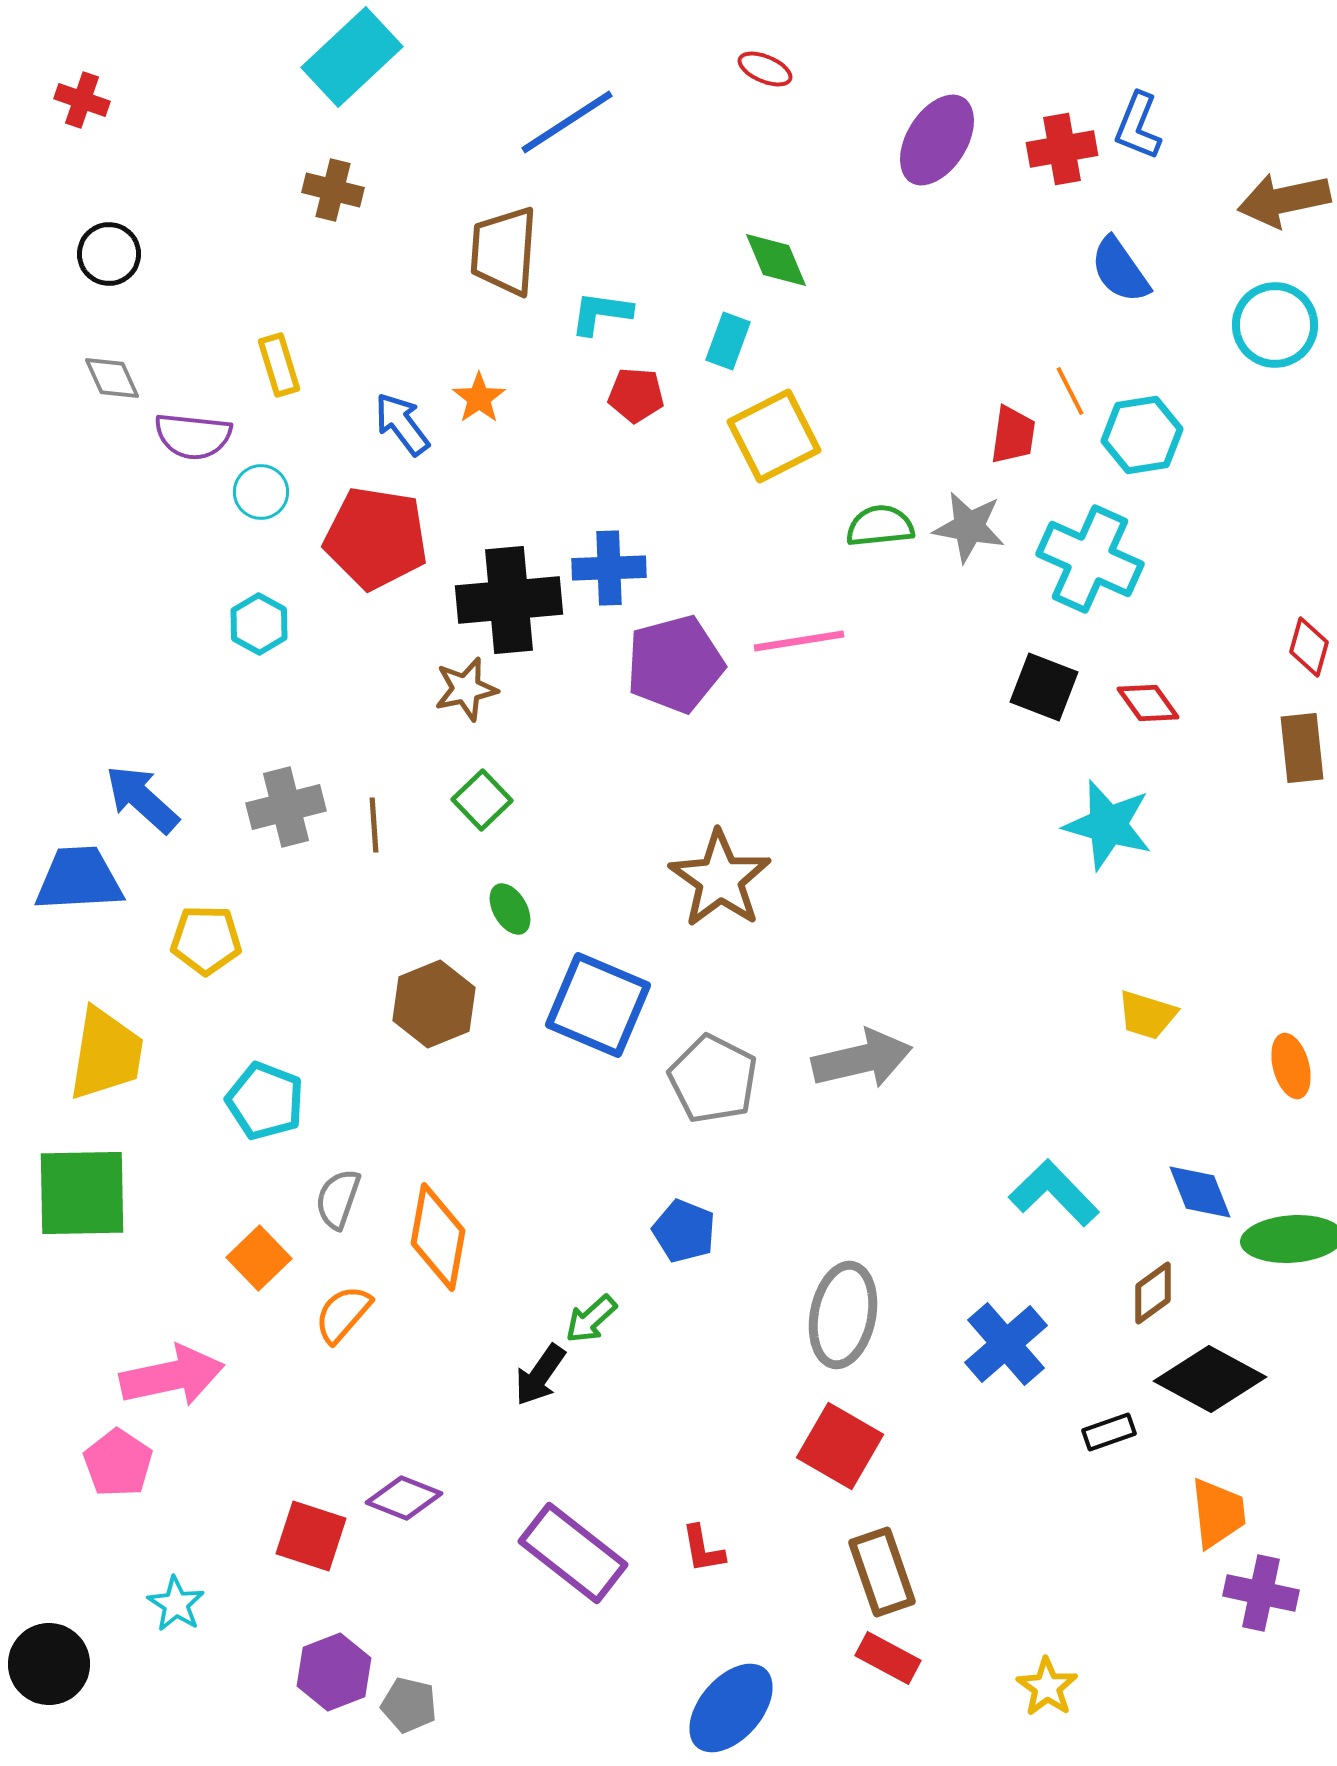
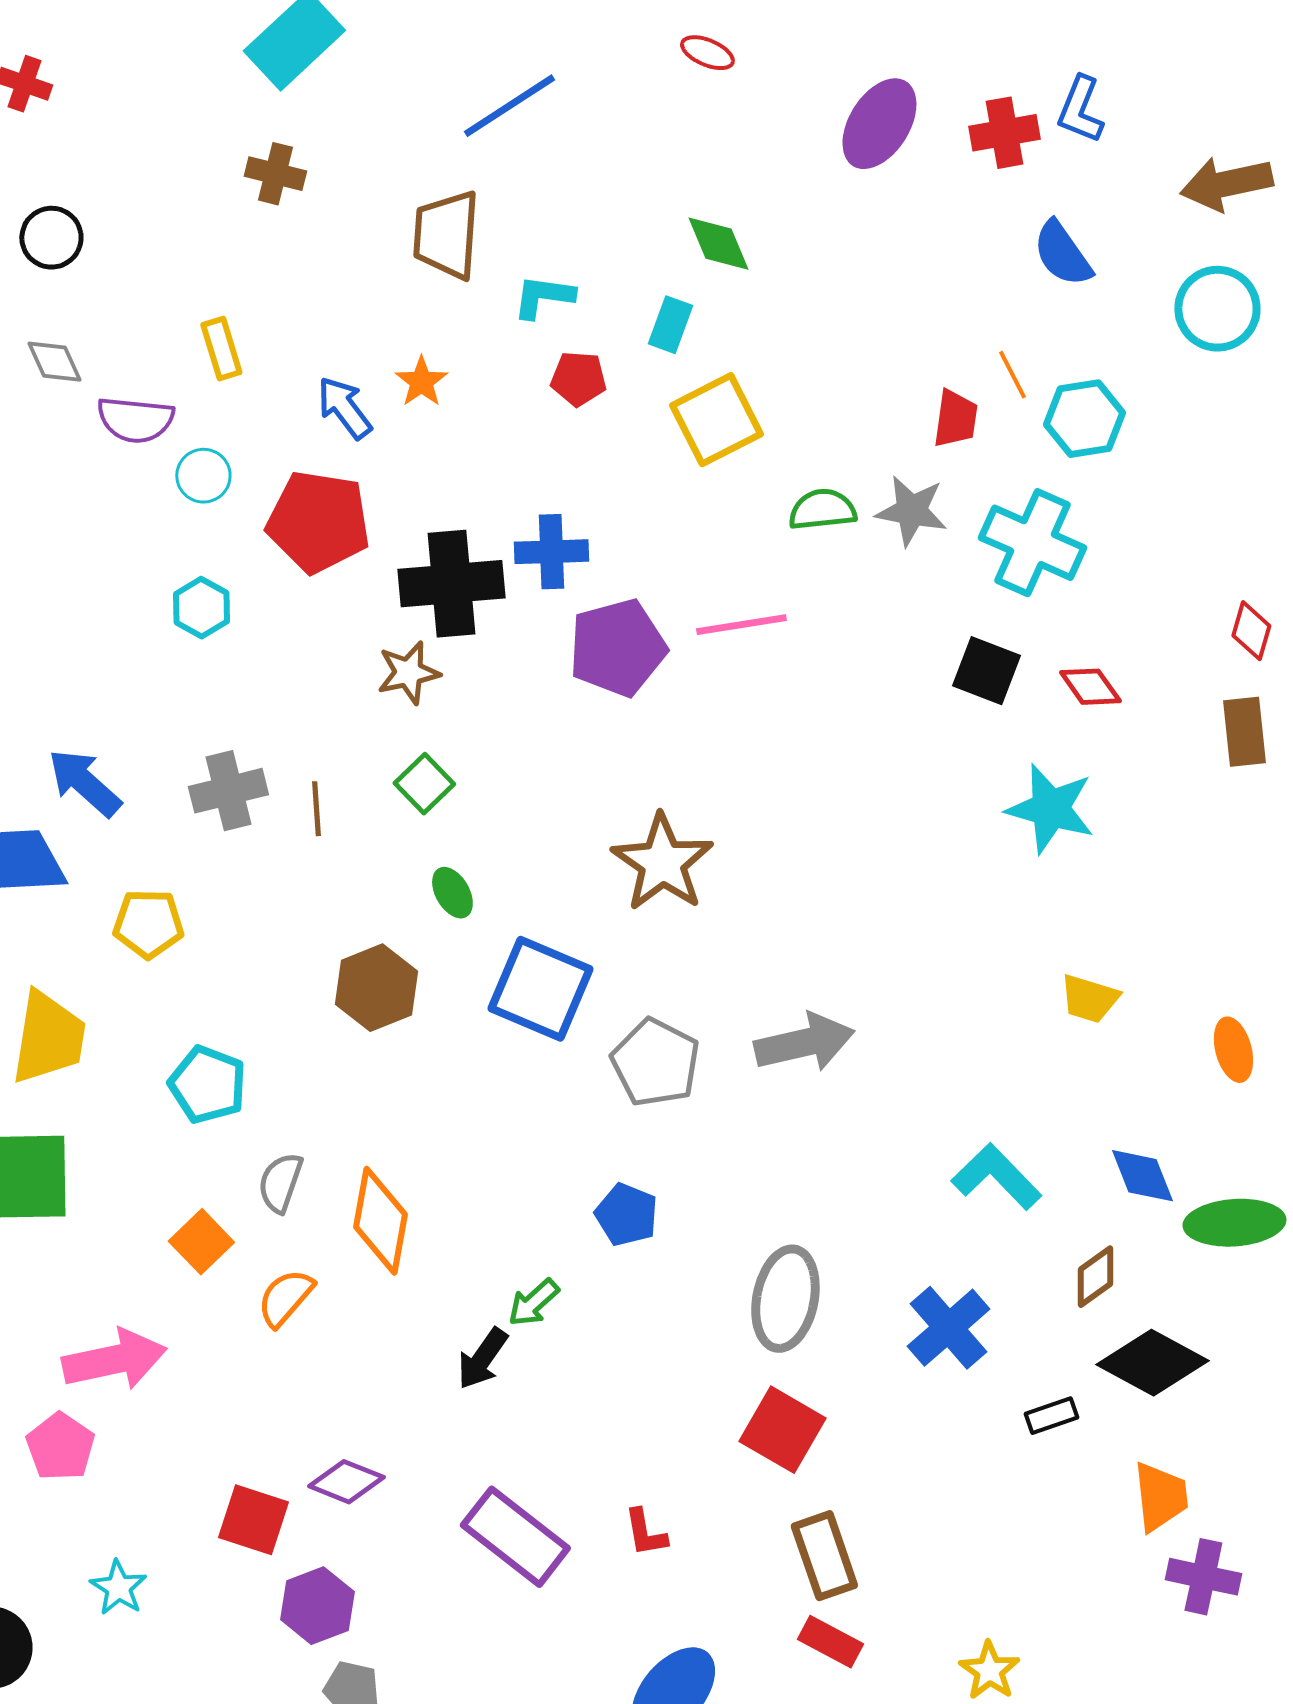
purple hexagon: (334, 1672) -> (317, 1606), moved

